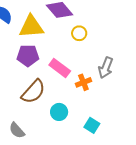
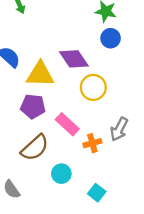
yellow circle: (79, 33) -> (93, 87), size x1.5

